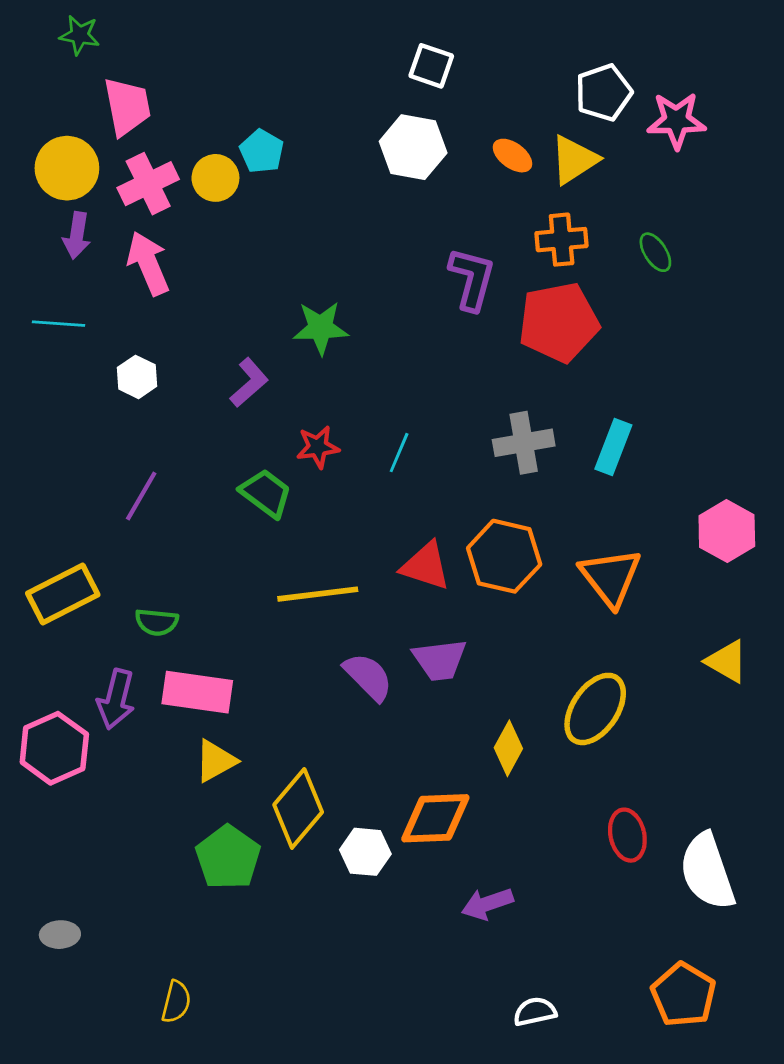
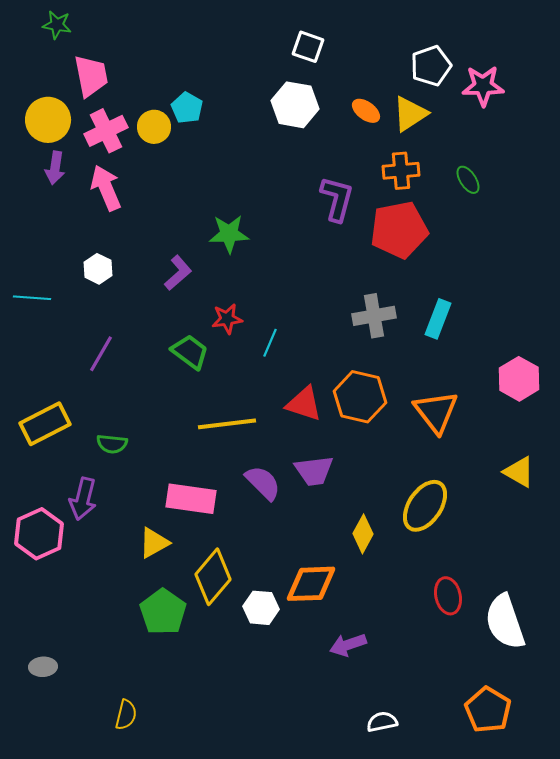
cyan line: (59, 324) -> (32, 298), moved
cyan line: (399, 453) -> (270, 343), moved
pink rectangle: (197, 692) -> (191, 499), moved

